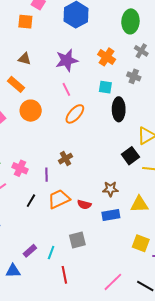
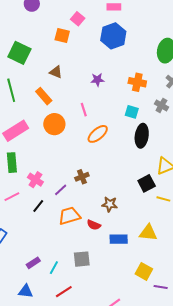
orange cross: (107, 57) -> (137, 82), turned -30
purple star: (67, 60) -> (97, 80), size x0.6
pink line: (66, 89) -> (84, 110), moved
purple line: (46, 175) -> (61, 190), turned 40
brown star: (110, 189) -> (110, 204), moved
black line: (31, 201) -> (38, 206), moved
blue triangle: (13, 271) -> (26, 291), moved
red line: (64, 275) -> (64, 292), turned 60

